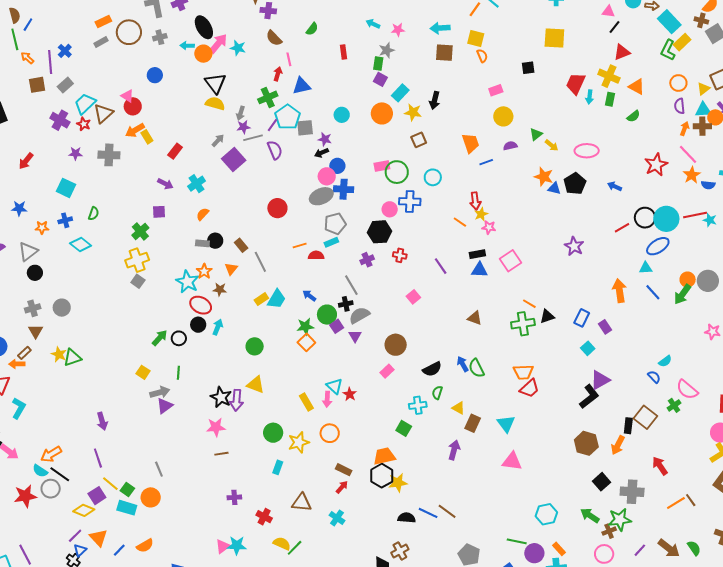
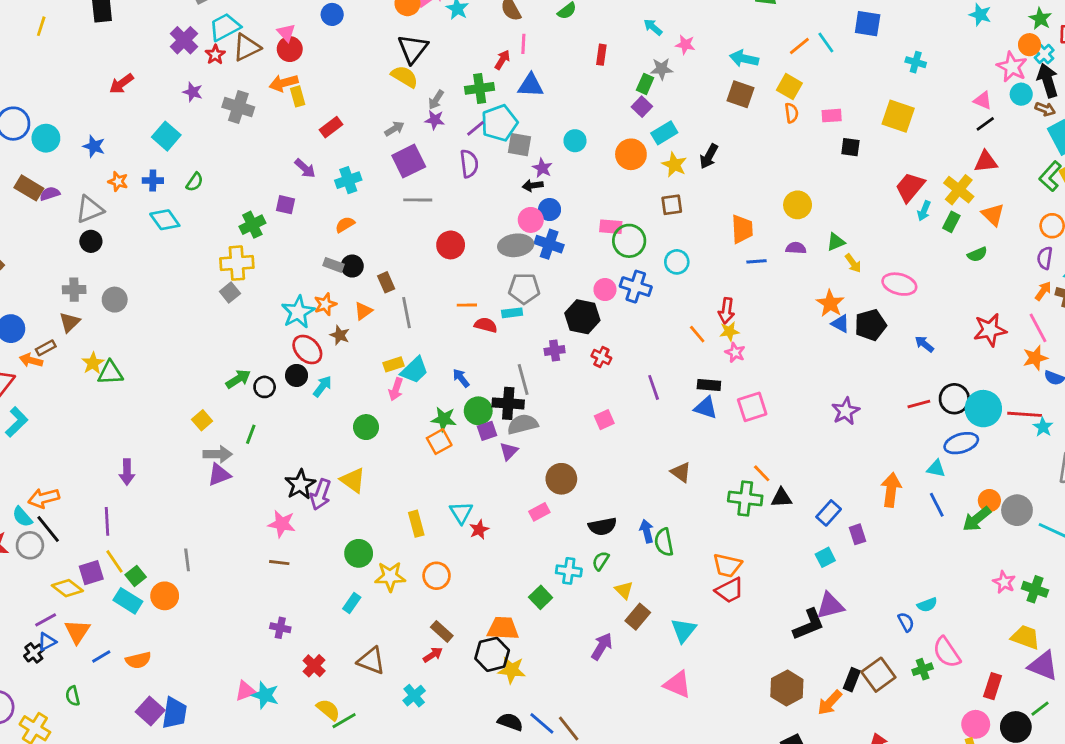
pink rectangle: (496, 90) -> (832, 116), moved
gray line: (253, 138) -> (418, 200), moved
black cross: (346, 304) -> (508, 403), size x1.5
pink arrow: (327, 399) -> (396, 389), moved

